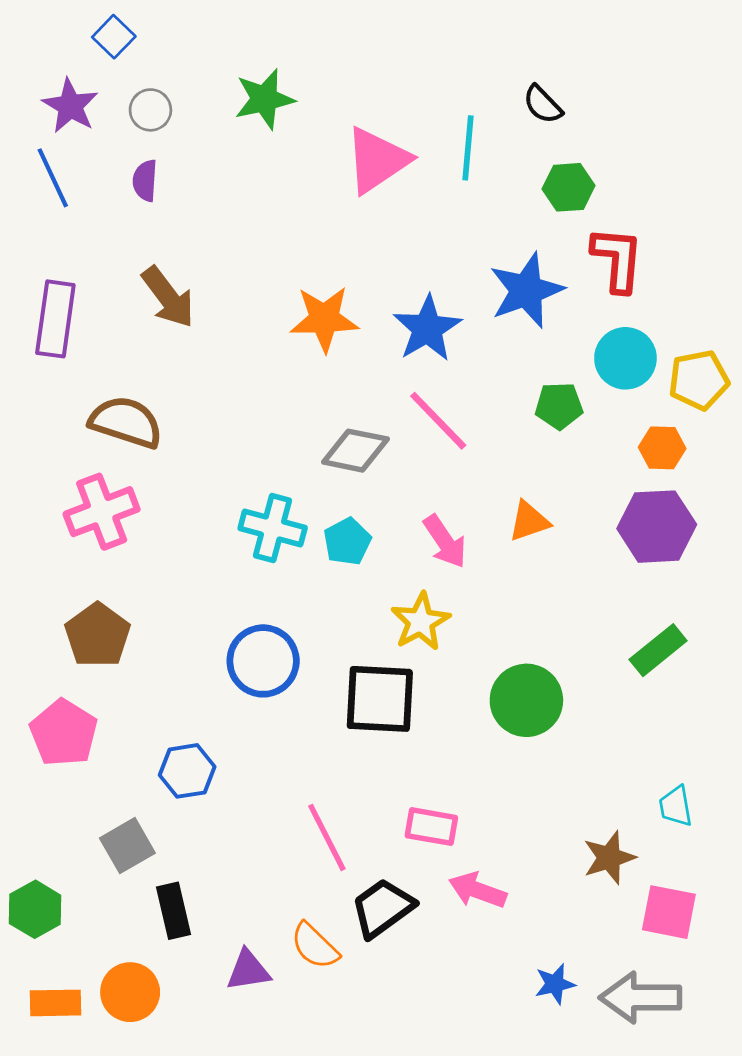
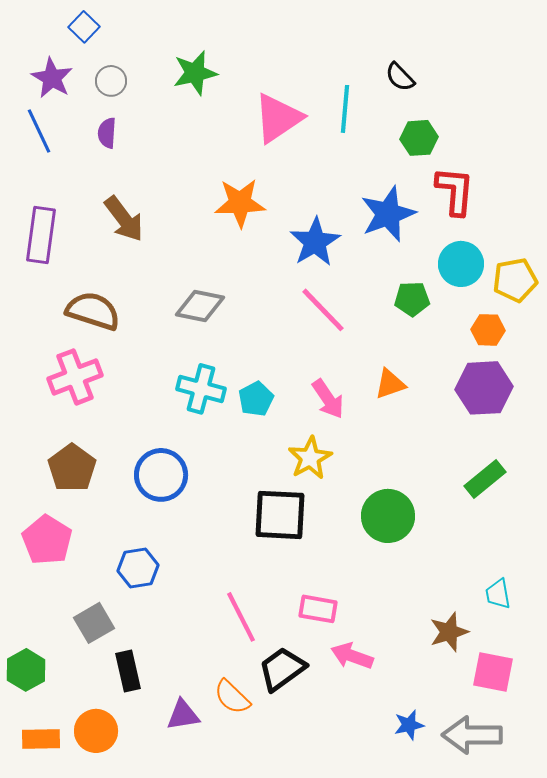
orange star: (324, 319) -> (240, 203), moved
gray diamond: (355, 451) -> (200, 306), moved
blue circle: (263, 661) -> (161, 475), moved

